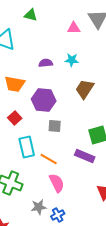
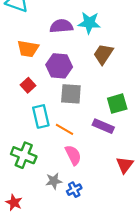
cyan star: (72, 60) -> (89, 23), size x1.5
purple semicircle: (46, 63) -> (61, 26), size x1.5
gray square: (55, 126) -> (71, 94), size x1.5

